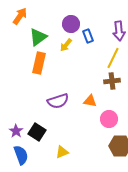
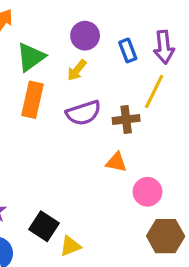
blue rectangle: (88, 36) -> (128, 50), moved
brown cross: (112, 81) -> (126, 119), moved
purple semicircle: (58, 101) -> (83, 113), moved
black square: (37, 132) -> (44, 226), moved

